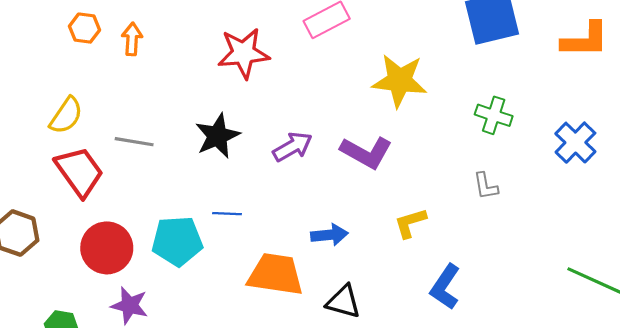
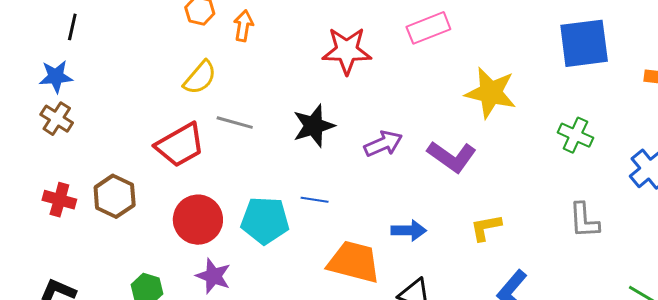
yellow semicircle: (66, 115) -> (200, 78), moved
red trapezoid: (79, 172) -> (180, 145), turned 90
gray L-shape: (486, 186) -> (584, 220), moved, size x1.4

